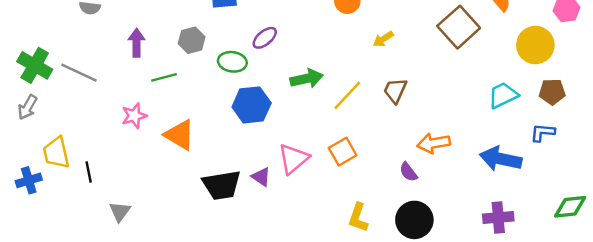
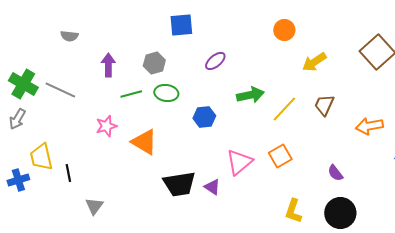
yellow arrow: (383, 39) -> (314, 62), size x1.4
green ellipse: (232, 62) -> (166, 93), moved
blue hexagon: (252, 105) -> (204, 117), size x0.7
orange arrow: (434, 143) -> (369, 126), moved
purple triangle: (261, 177) -> (212, 187), moved

